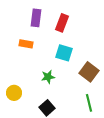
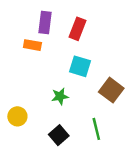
orange rectangle: (26, 44) -> (32, 45), moved
green line: (89, 103) -> (96, 129), moved

